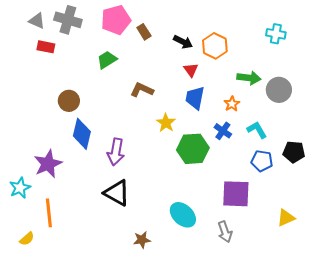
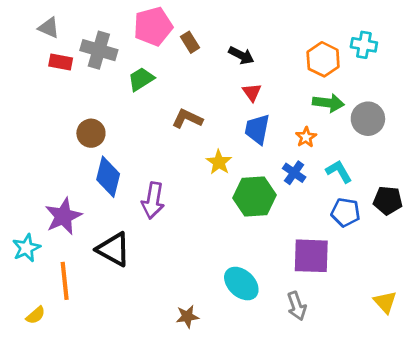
gray cross: (68, 20) -> (99, 50), moved
orange hexagon: (215, 46) -> (323, 59), moved
black triangle: (117, 193) -> (113, 249), moved
yellow triangle: (286, 218) -> (385, 302), moved, turned -48

